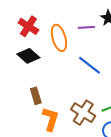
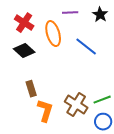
purple line: (86, 27) -> (70, 13), moved
blue line: (89, 65) -> (86, 47), moved

